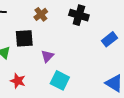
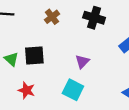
black square: (24, 38) -> (34, 56), moved
purple triangle: (47, 56) -> (82, 62), moved

